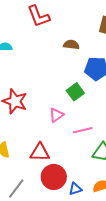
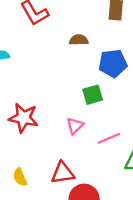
green square: (75, 92) -> (93, 95), turned 30

